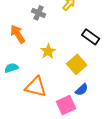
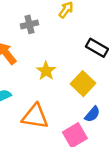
gray cross: (39, 13) -> (29, 24), turned -32

